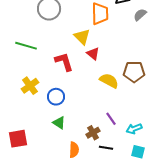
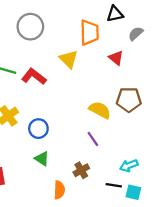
red triangle: (93, 54) -> (116, 58), moved
red L-shape: (64, 62) -> (34, 76), moved, turned -35
purple line: (111, 119) -> (93, 139), moved
black line: (106, 148) -> (114, 185), moved

